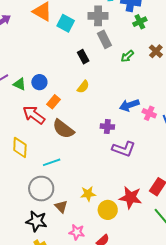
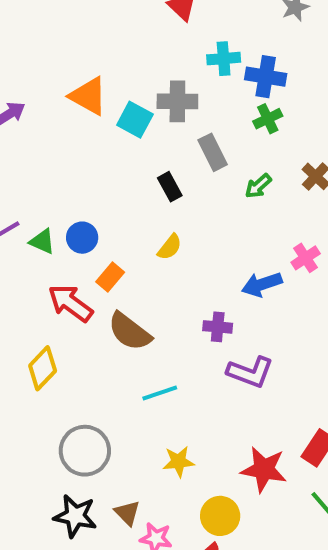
gray cross: (98, 16) -> (177, 101), moved
green cross: (140, 22) -> (268, 119), moved
pink cross: (149, 113) -> (306, 258), moved, turned 32
yellow diamond: (20, 147) -> (43, 368), turned 40
cyan line: (52, 162) -> (160, 393), moved
brown triangle: (61, 207) -> (127, 513), moved
yellow circle: (108, 210) -> (220, 516), moved

